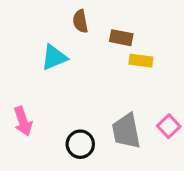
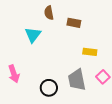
cyan triangle: (54, 57) -> (33, 35), turned -30
yellow rectangle: (141, 61) -> (90, 52), moved

